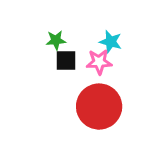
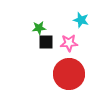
cyan star: (111, 42) -> (81, 20), moved

